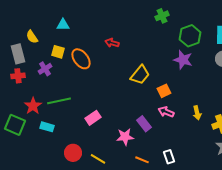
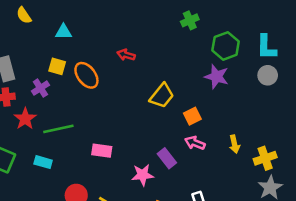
yellow semicircle: (32, 37) -> (24, 15), moved
red star: (33, 106) -> (25, 119), moved
pink rectangle: (93, 118) -> (102, 151), turned 42

